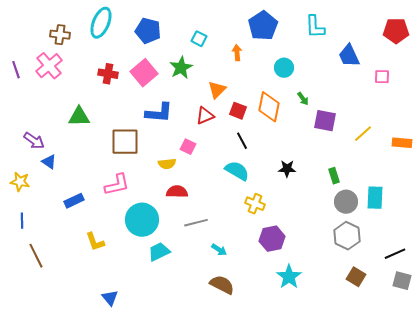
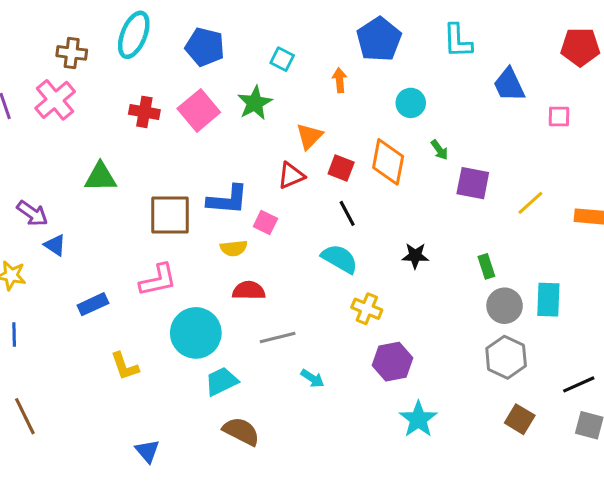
blue L-shape: (159, 113) -> (228, 200), moved
brown line: (36, 256) -> (25, 416), moved
brown semicircle: (222, 285) -> (241, 431), moved

